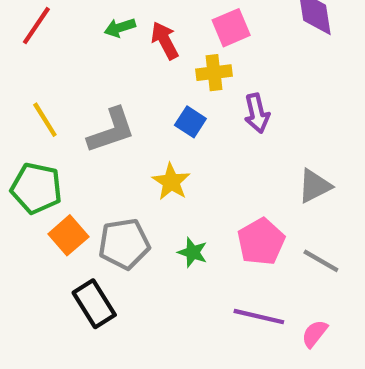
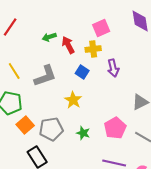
green arrow: (120, 28) -> (49, 37), moved
red arrow: (165, 41) -> (68, 45), moved

